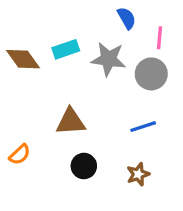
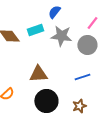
blue semicircle: (127, 18) -> (54, 12), moved, turned -112
pink line: (159, 38) -> (92, 23), turned 32
black circle: (84, 166) -> (46, 101), size x1.5

